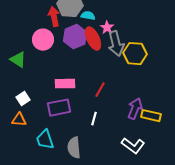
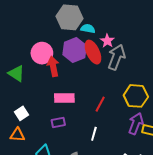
red arrow: (54, 17) -> (53, 66), moved
gray arrow: (116, 44) -> (116, 57), turned -145
yellow hexagon: (135, 54) -> (136, 96), moved
purple rectangle: (59, 108) -> (58, 122), size x0.6

